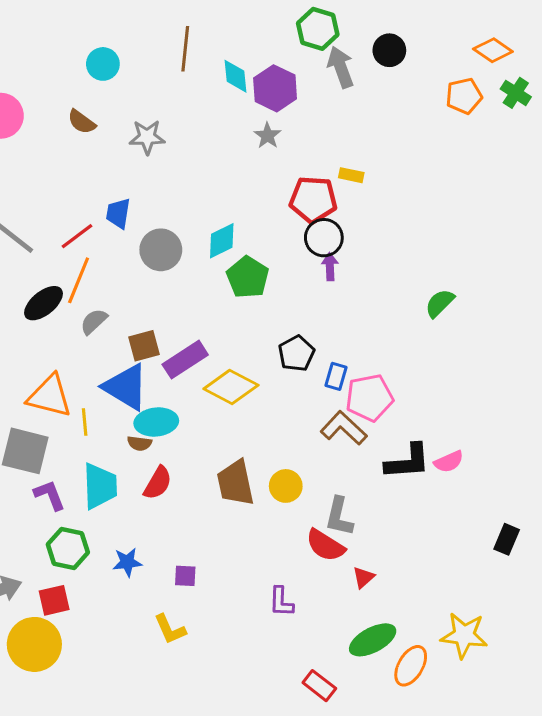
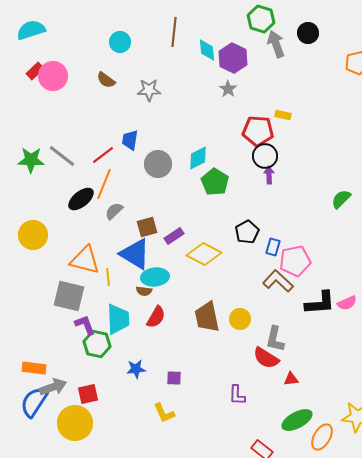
purple rectangle: (185, 360) -> (174, 236), size x0.7
green hexagon: (68, 548) -> (97, 344), moved
red triangle: (363, 577) -> (291, 379), turned 35

